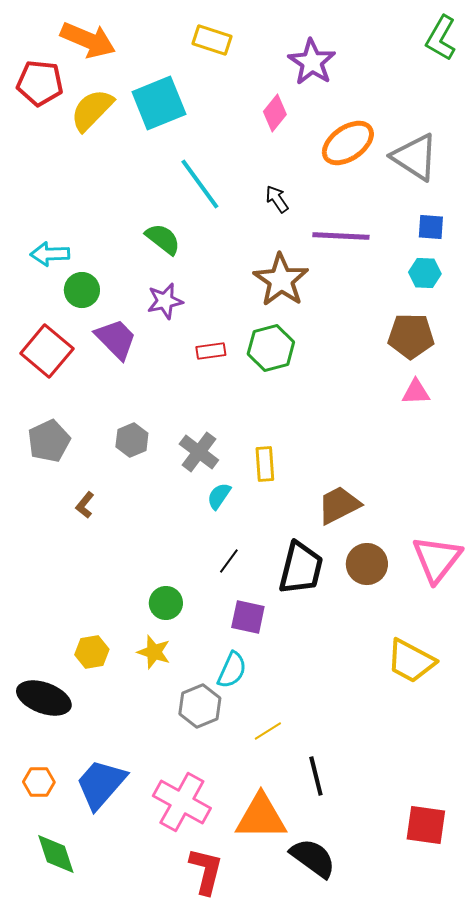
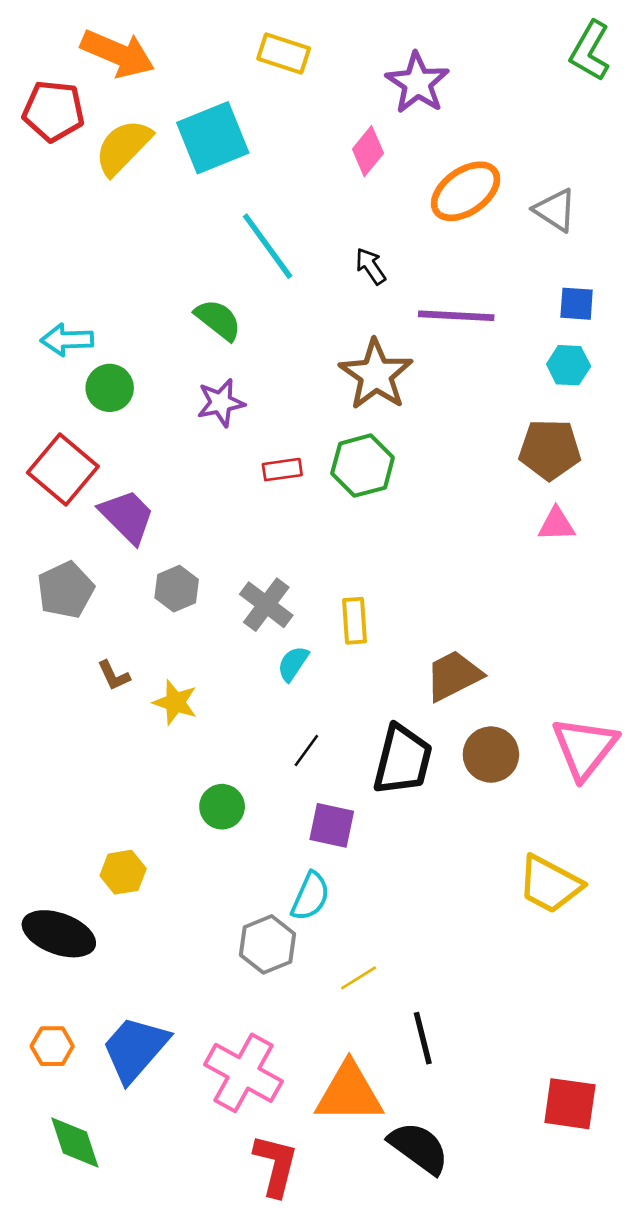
gray triangle: (415, 157) -> (555, 210), size x0.7
purple trapezoid: (116, 339) -> (127, 516), moved
brown L-shape: (85, 505) -> (114, 676), turned -64
yellow star: (154, 652) -> (175, 702), moved

